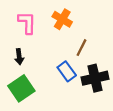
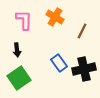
brown line: (81, 48) -> (82, 31), moved

